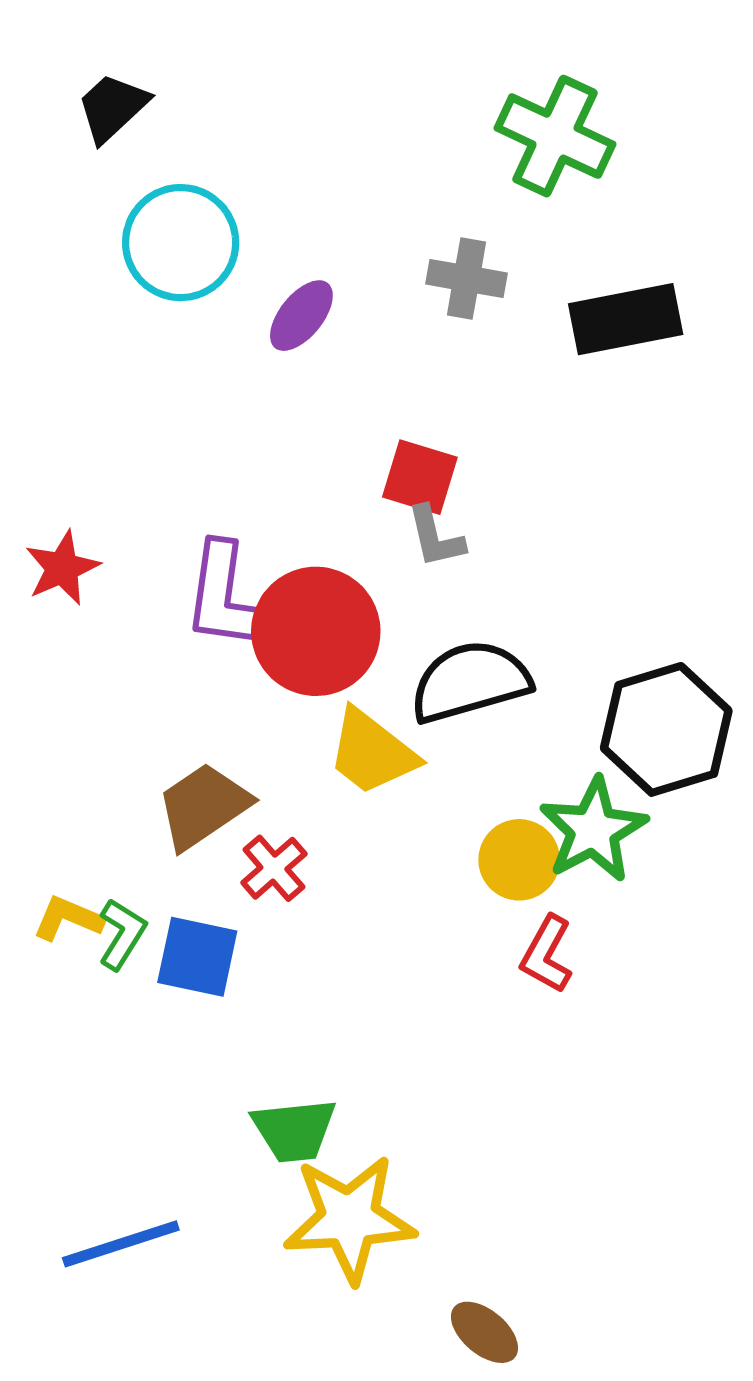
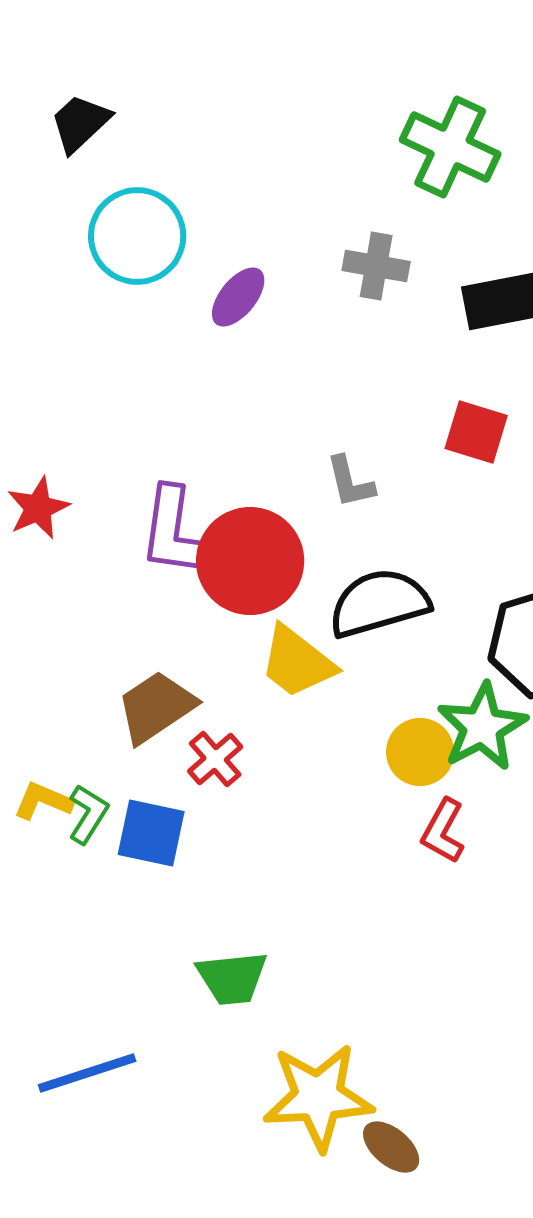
red square: (420, 477) -> (476, 432), moved
yellow star: (349, 1219) -> (318, 1097), moved

